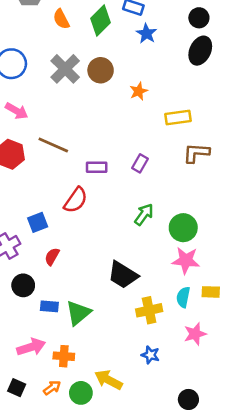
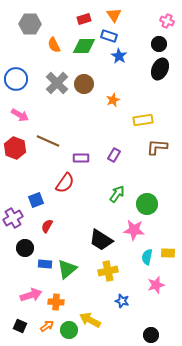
green diamond: (101, 20) -> (84, 46), turned 45
pink star: (186, 260) -> (134, 230), moved
yellow cross: (149, 310) -> (108, 271), moved

